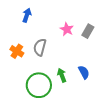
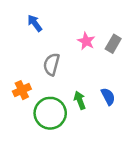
blue arrow: (27, 15) -> (35, 23), turned -56
orange cross: (17, 51) -> (22, 90), moved, turned 32

